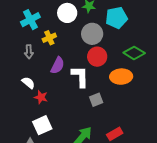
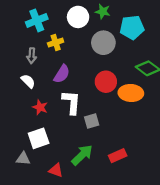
red circle: (97, 57) -> (106, 82), moved
white L-shape: (80, 76) -> (71, 102), moved
white semicircle: (28, 83) -> (28, 81), moved
gray square: (96, 100) -> (92, 121), moved

